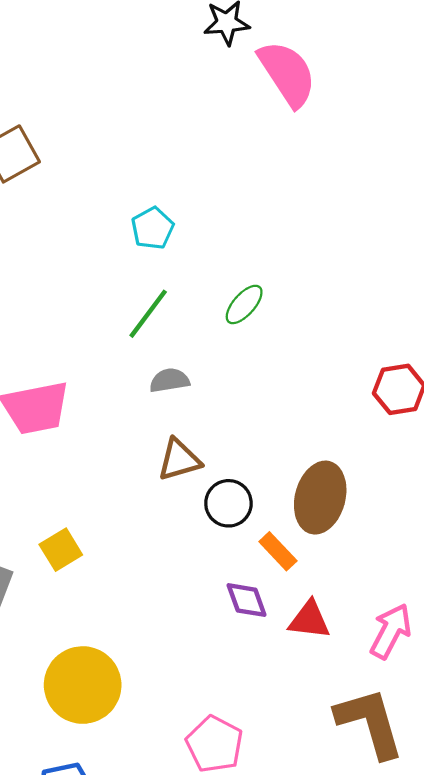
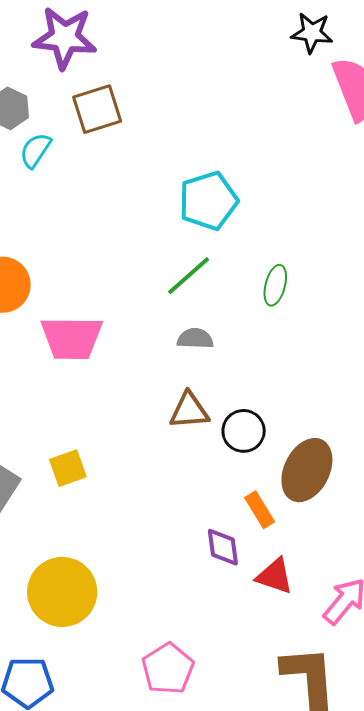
cyan pentagon: (153, 228) -> (208, 201), size x1.5
green ellipse: (244, 304) -> (275, 285), turned -39
black circle: (228, 503) -> (244, 431), moved

